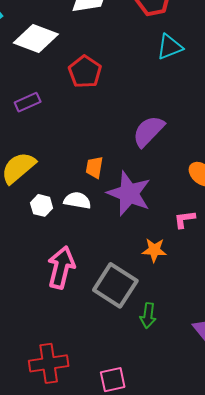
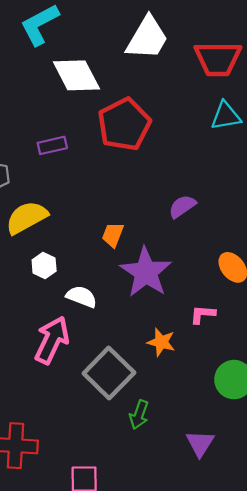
white diamond: (36, 39) -> (76, 75), turned 30
red pentagon: (85, 72) -> (124, 124), size x1.4
purple semicircle: (148, 131) -> (182, 206), size x0.7
white semicircle: (77, 200) -> (82, 297), moved

